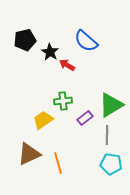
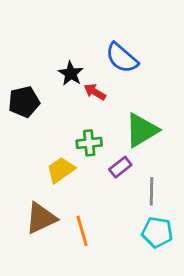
black pentagon: (25, 40) -> (24, 102), moved
green triangle: (111, 105) -> (142, 130), moved

